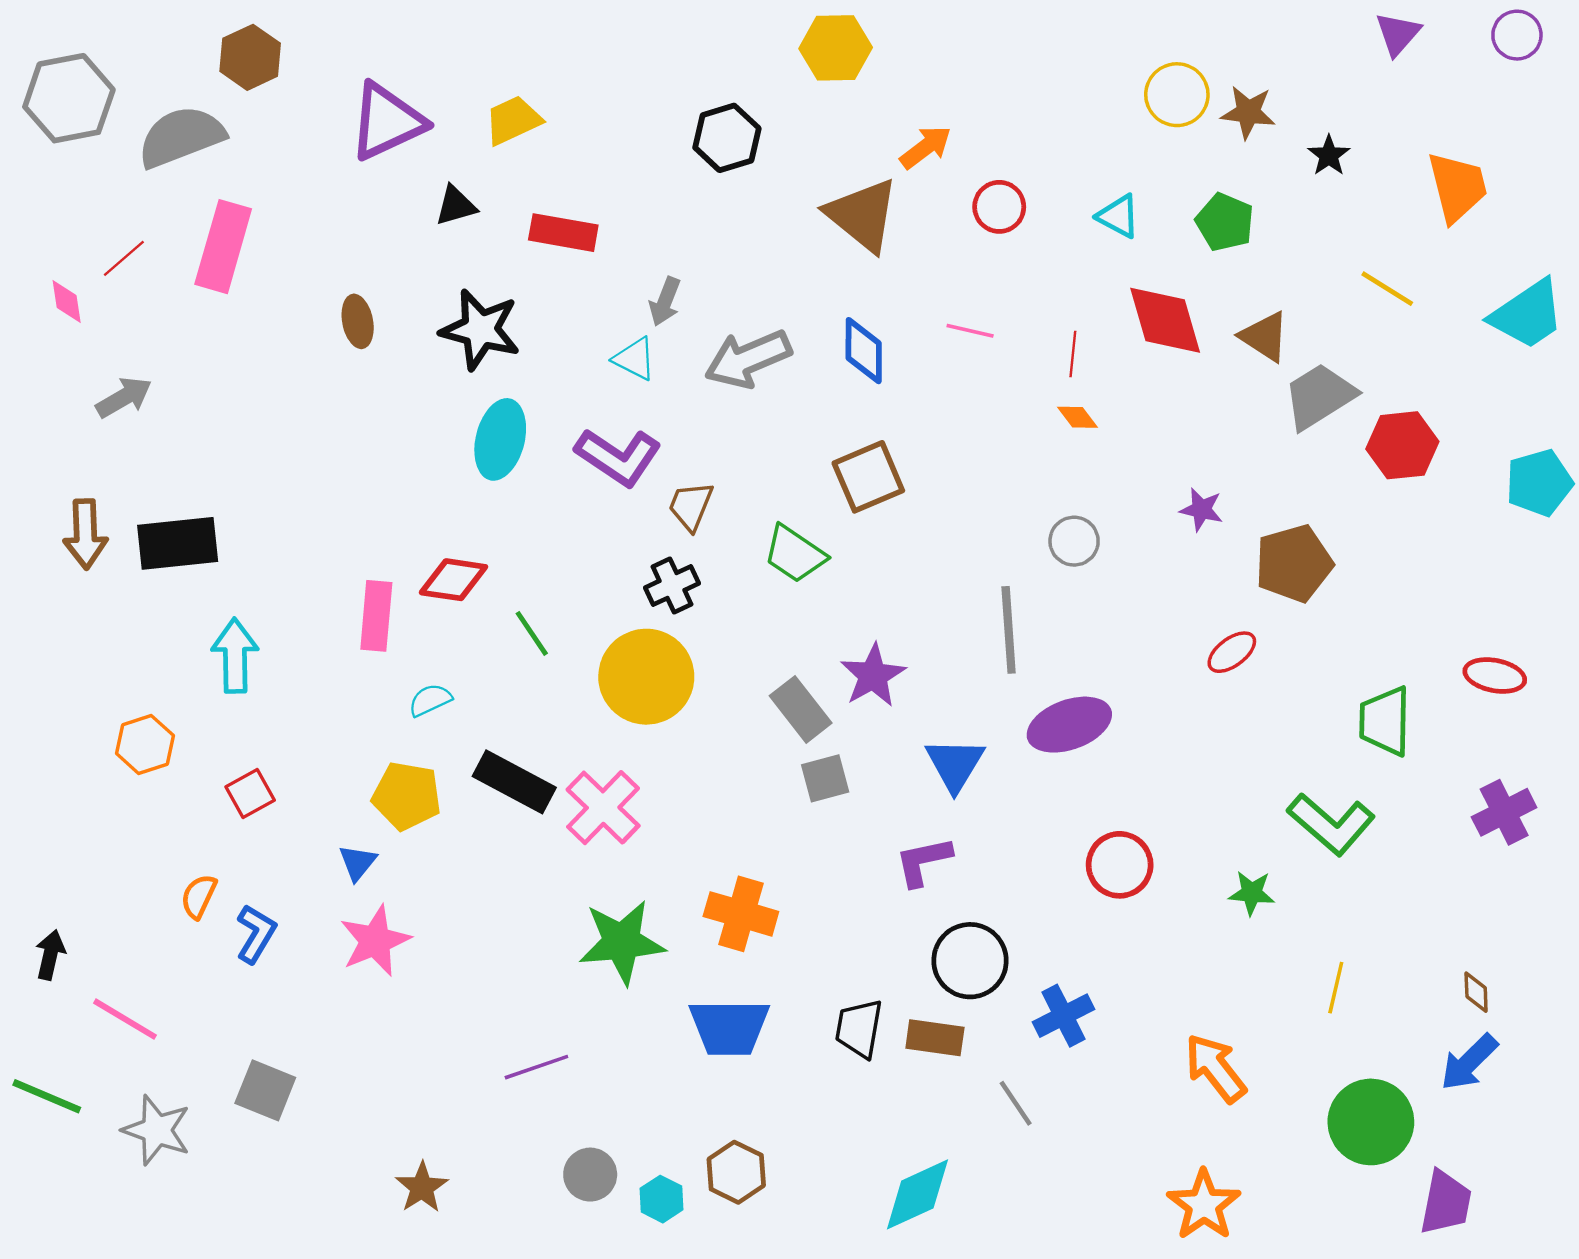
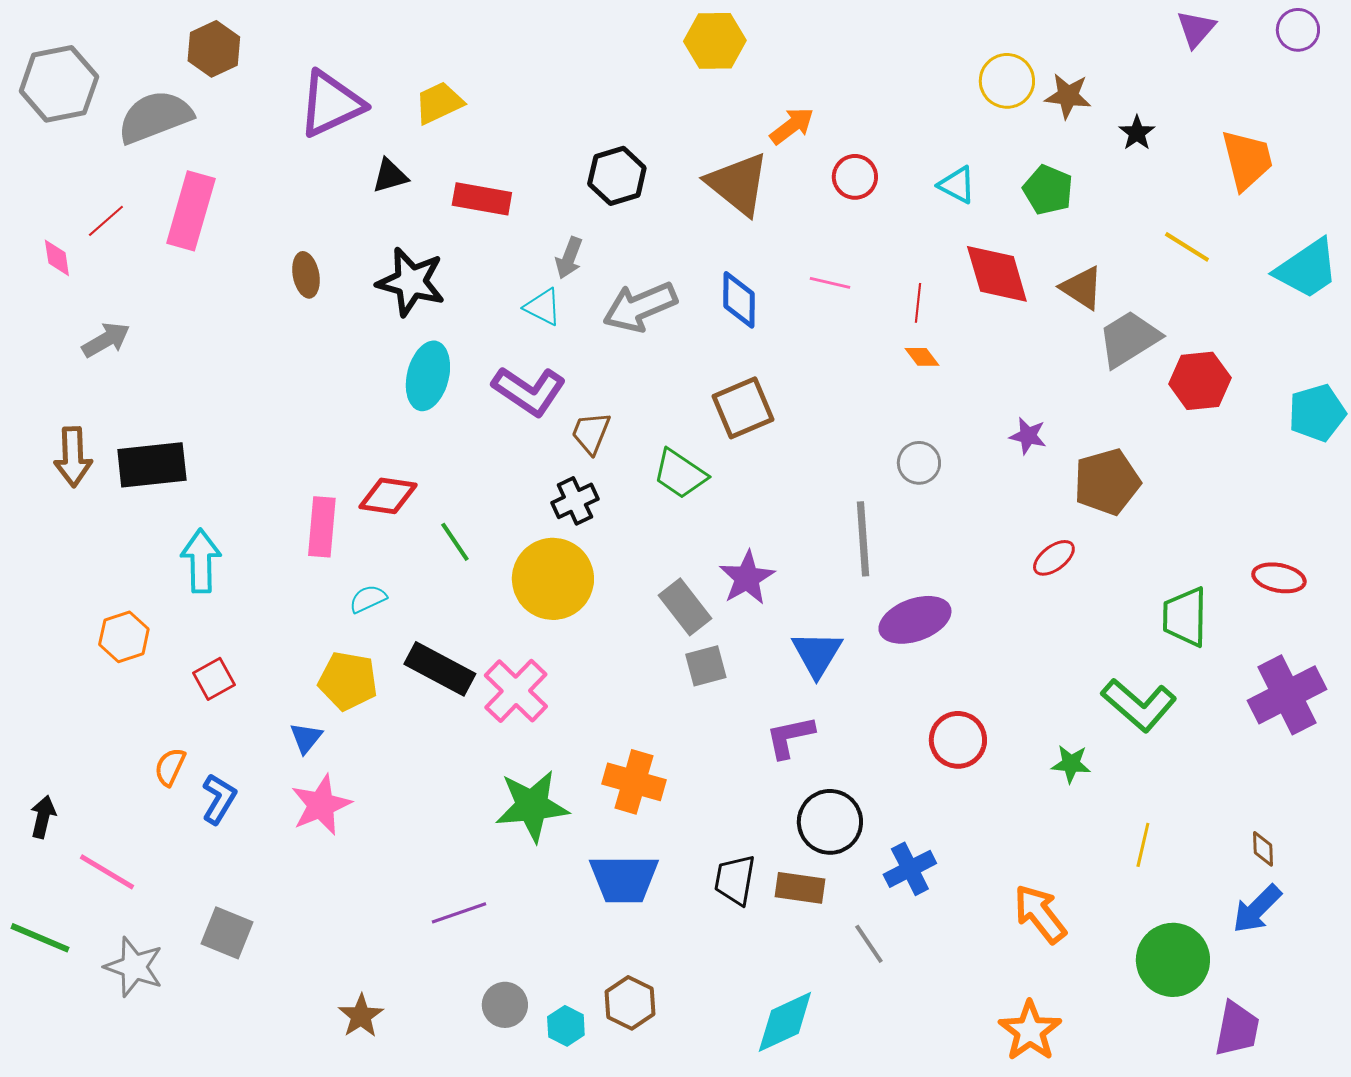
black hexagon: (727, 138) -> (617, 176), moved
purple cross: (1504, 812) -> (1287, 695), size x1.4

